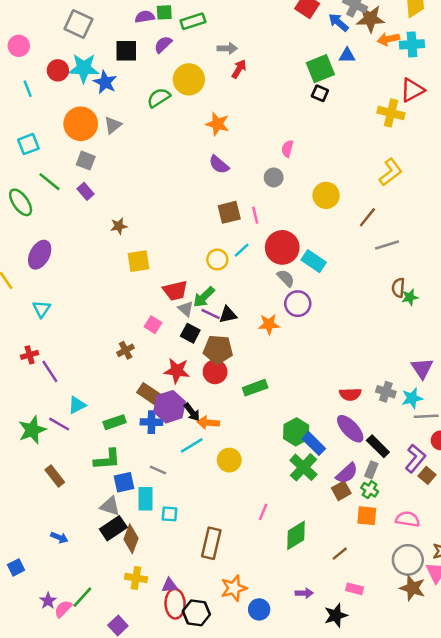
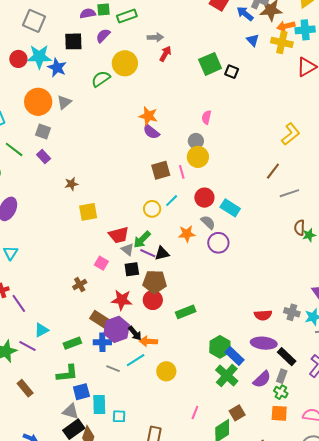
blue triangle: (347, 55) -> (253, 40), turned 48
green square: (320, 69) -> (210, 64), moved
yellow cross: (391, 113) -> (282, 42), moved
orange star: (218, 124) -> (148, 116), moved
yellow circle: (326, 195) -> (198, 157), moved
red circle: (282, 247) -> (204, 198), size x0.7
orange star: (269, 324) -> (187, 234), moved
black square: (190, 333) -> (132, 269), turned -35
purple ellipse: (350, 429) -> (264, 343), turned -40
gray line: (158, 470) -> (113, 369), moved
brown square: (341, 491) -> (237, 413), moved

